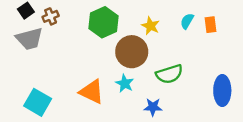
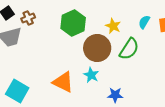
green semicircle: (169, 74) -> (129, 49), moved, turned -40

